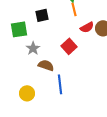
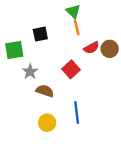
blue line: (60, 84) -> (77, 112), moved
yellow circle: (27, 93) -> (47, 123), moved

